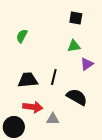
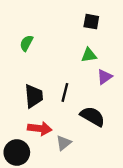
black trapezoid: (28, 80) -> (34, 96), turned 90
gray triangle: (53, 119) -> (64, 143), turned -40

